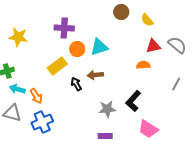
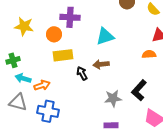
orange circle: (77, 49) -> (54, 34), moved
yellow rectangle: (57, 66) -> (63, 55), turned 30
orange arrow: (36, 96) -> (42, 85), turned -77
blue cross: (42, 122) -> (48, 111), turned 35

